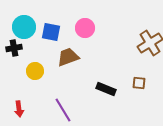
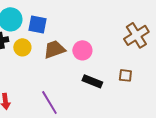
pink circle: (85, 28) -> (82, 50), moved
yellow circle: (35, 71) -> (22, 47), moved

